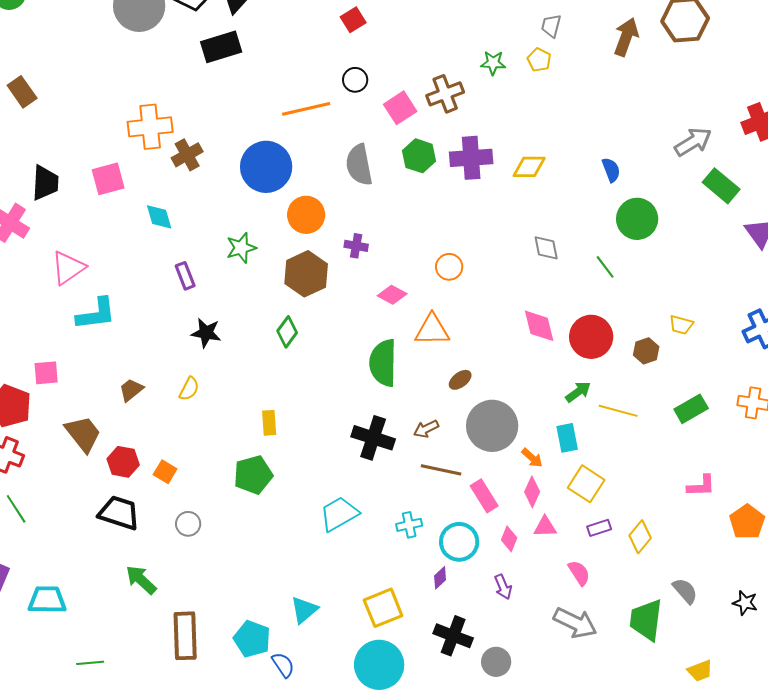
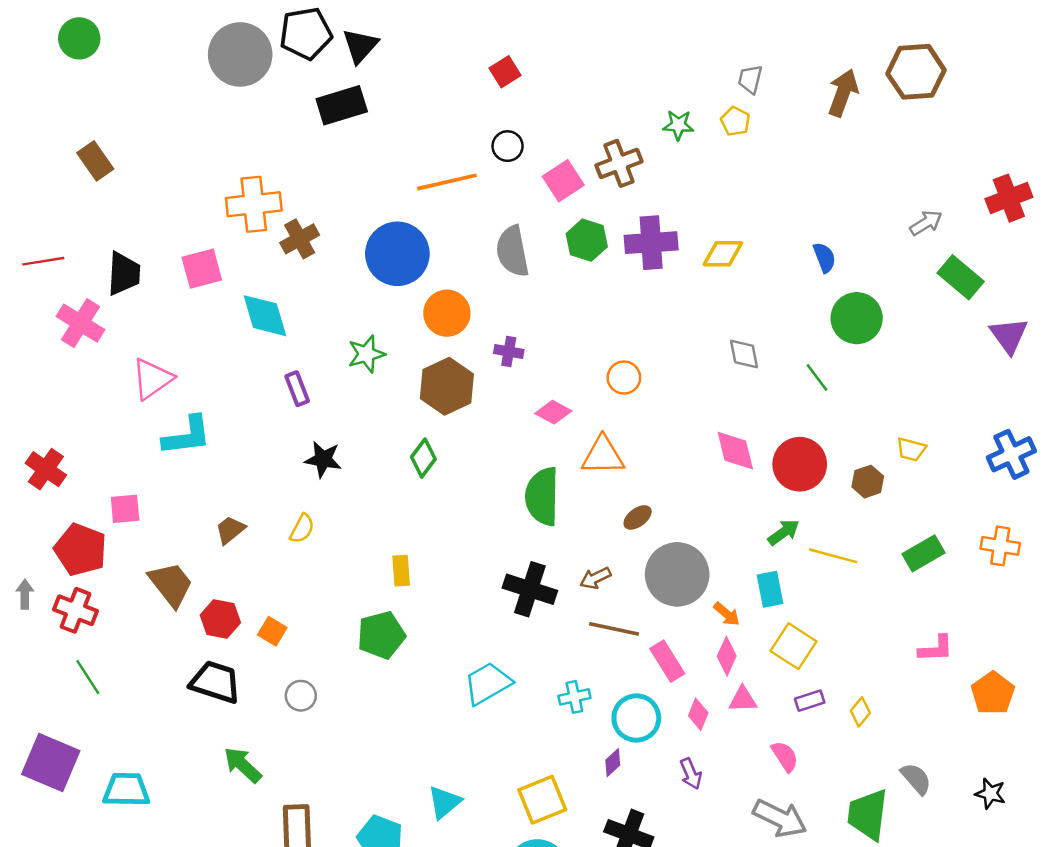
gray arrow: (693, 142) -> (926, 223), size x0.7
cyan diamond: (159, 217) -> (265, 316), size x1.4
yellow diamond: (640, 537) -> (860, 712), size x0.7

